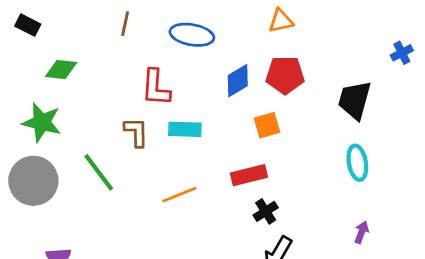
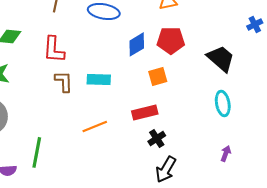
red L-shape: (156, 88) -> (54, 49), moved
black trapezoid: (355, 100) -> (221, 58), turned 116
green line: (99, 172) -> (37, 152), moved, turned 48

